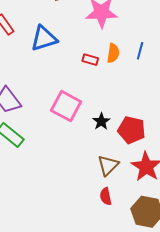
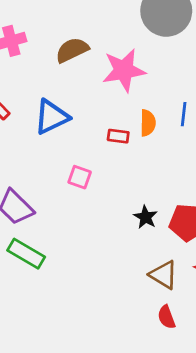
pink square: (66, 106) -> (80, 177), moved, size x0.6
brown triangle: (108, 165) -> (164, 275), turned -35

